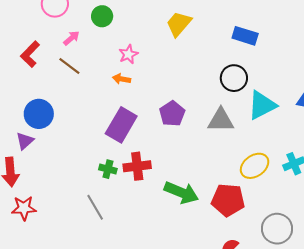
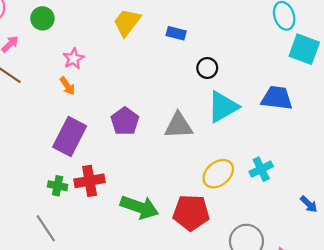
blue rectangle: (245, 36) -> (176, 33), moved, size x0.7
black circle: (234, 78) -> (207, 68), moved, size x0.7
orange arrow: (122, 79) -> (67, 86), turned -132

